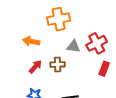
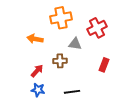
red cross: (97, 43) -> (97, 28), moved
red arrow: (35, 67) -> (37, 71), moved

